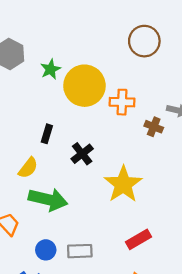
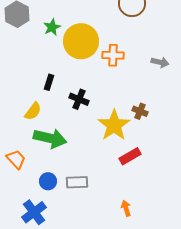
brown cross: (154, 127) -> (140, 111), moved
black cross: (82, 154) -> (79, 99), turned -30
red rectangle: (138, 239) -> (130, 156), moved

